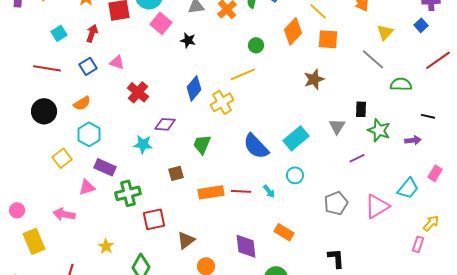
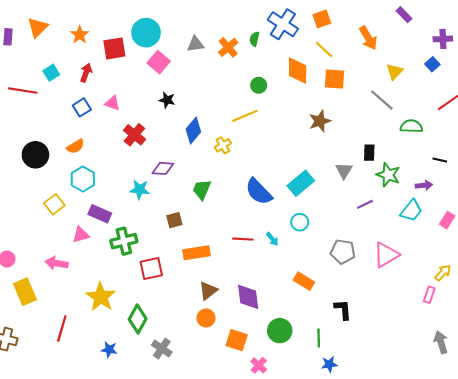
orange diamond: (293, 31) -> (298, 71), turned -44
black star: (188, 40) -> (167, 100), moved
red line: (47, 68) -> (23, 91), moved
yellow cross: (222, 102) -> (223, 145), size x0.7
cyan trapezoid: (408, 188) -> (411, 211), moved
orange rectangle: (211, 192) -> (197, 253), moved
gray pentagon: (336, 203) -> (343, 252), turned 30
orange rectangle: (284, 232) -> (304, 281), moved
brown triangle: (186, 240) -> (208, 291), moved
yellow star: (106, 246) -> (101, 297), size x1.8

